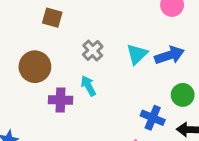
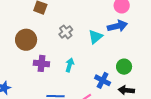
blue arrow: (170, 55) -> (117, 26), moved
cyan arrow: (88, 86) -> (70, 65), moved, turned 40

